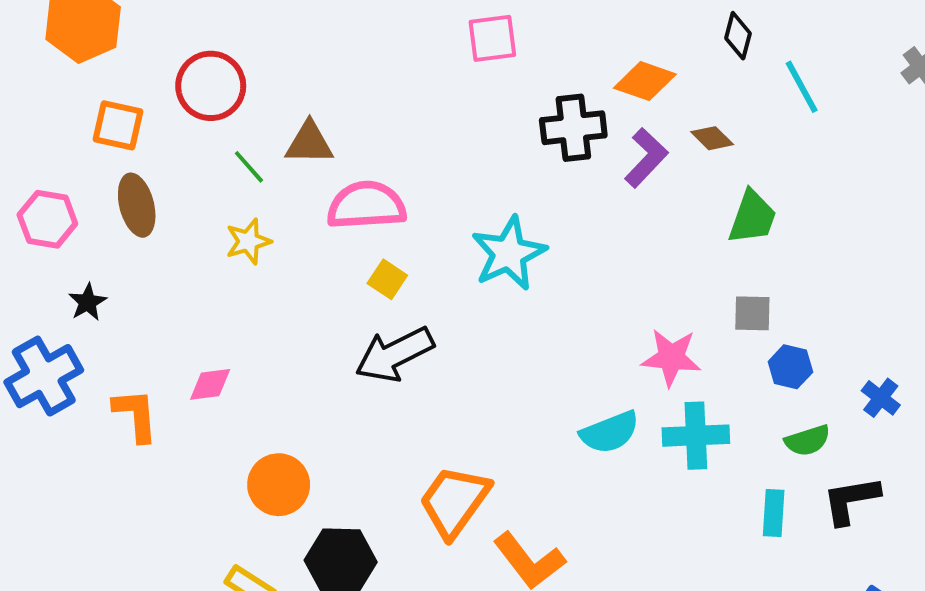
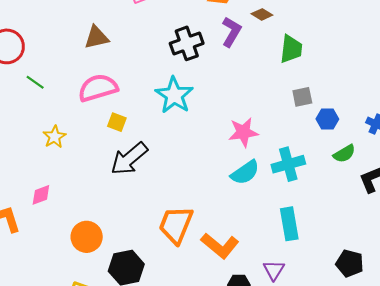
black cross: (573, 128) -> (187, 43), moved
brown triangle: (309, 143) -> (96, 37), moved
yellow star: (248, 241) -> (54, 137), moved
pink star: (671, 358) -> (243, 132), moved
cyan rectangle: (774, 513) -> (289, 224), moved, size x1.4

